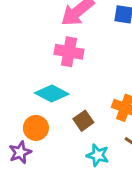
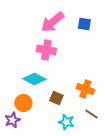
brown square: (83, 121) -> (56, 98), turned -32

